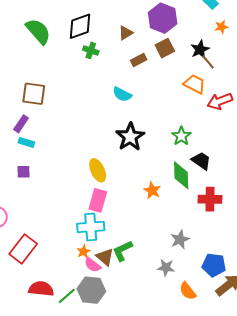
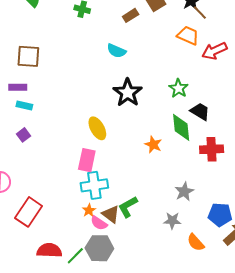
purple rectangle: (21, 124) -> (18, 87), turned 60
purple square: (23, 172) -> (24, 135), turned -32
pink rectangle: (98, 200) -> (87, 160), moved

